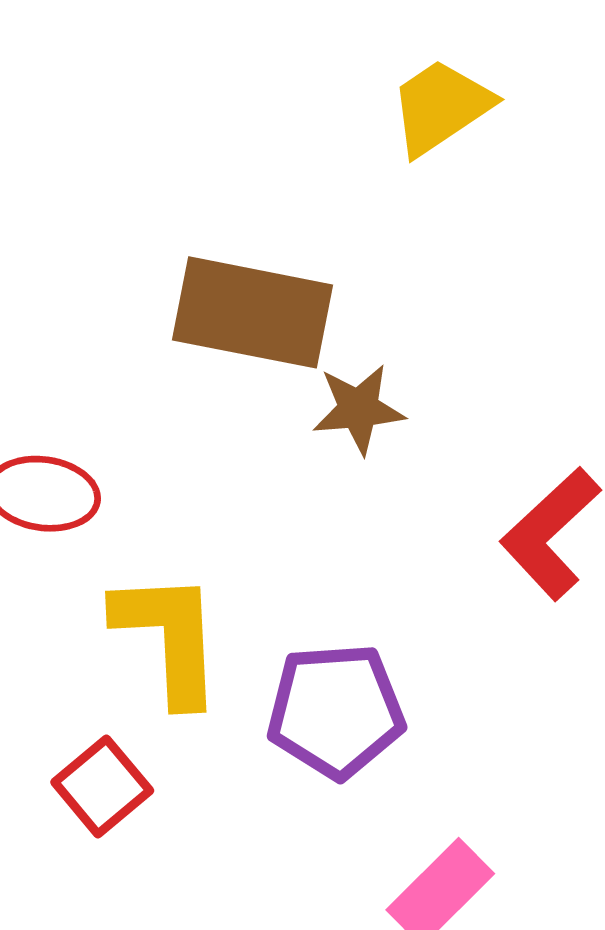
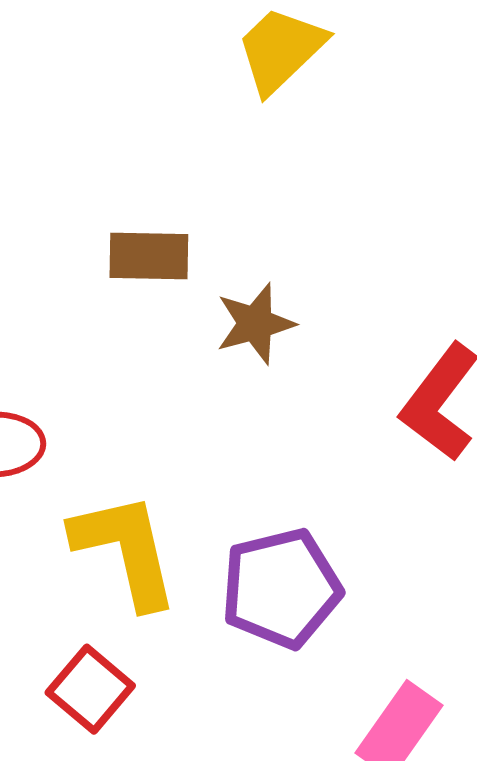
brown rectangle: (253, 312) -> (149, 256), size x0.6

